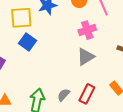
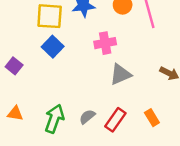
pink cross: (87, 30) -> (105, 43), moved

